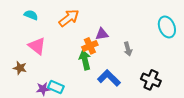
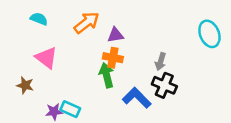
purple triangle: (102, 34) -> (115, 35), moved
orange cross: (90, 46) -> (113, 58), turned 35
gray arrow: (128, 49) -> (161, 61), turned 32
black cross: (151, 80) -> (164, 85), moved

